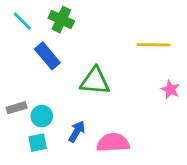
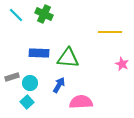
blue rectangle: (47, 56) -> (39, 53), moved, turned -48
blue arrow: (77, 131) -> (59, 85), moved
cyan square: (38, 143) -> (27, 102), turned -32

